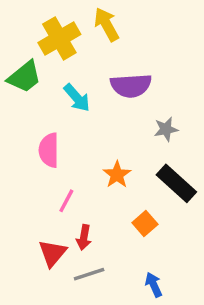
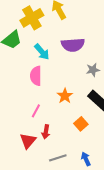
pink semicircle: (49, 150) -> (36, 76), moved
gray line: (89, 274) -> (58, 158), moved

